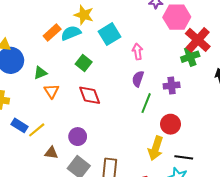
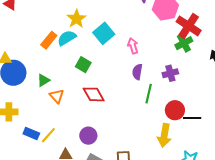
yellow star: (84, 15) -> (76, 19), turned 30
black line: (184, 157) -> (192, 118), moved

